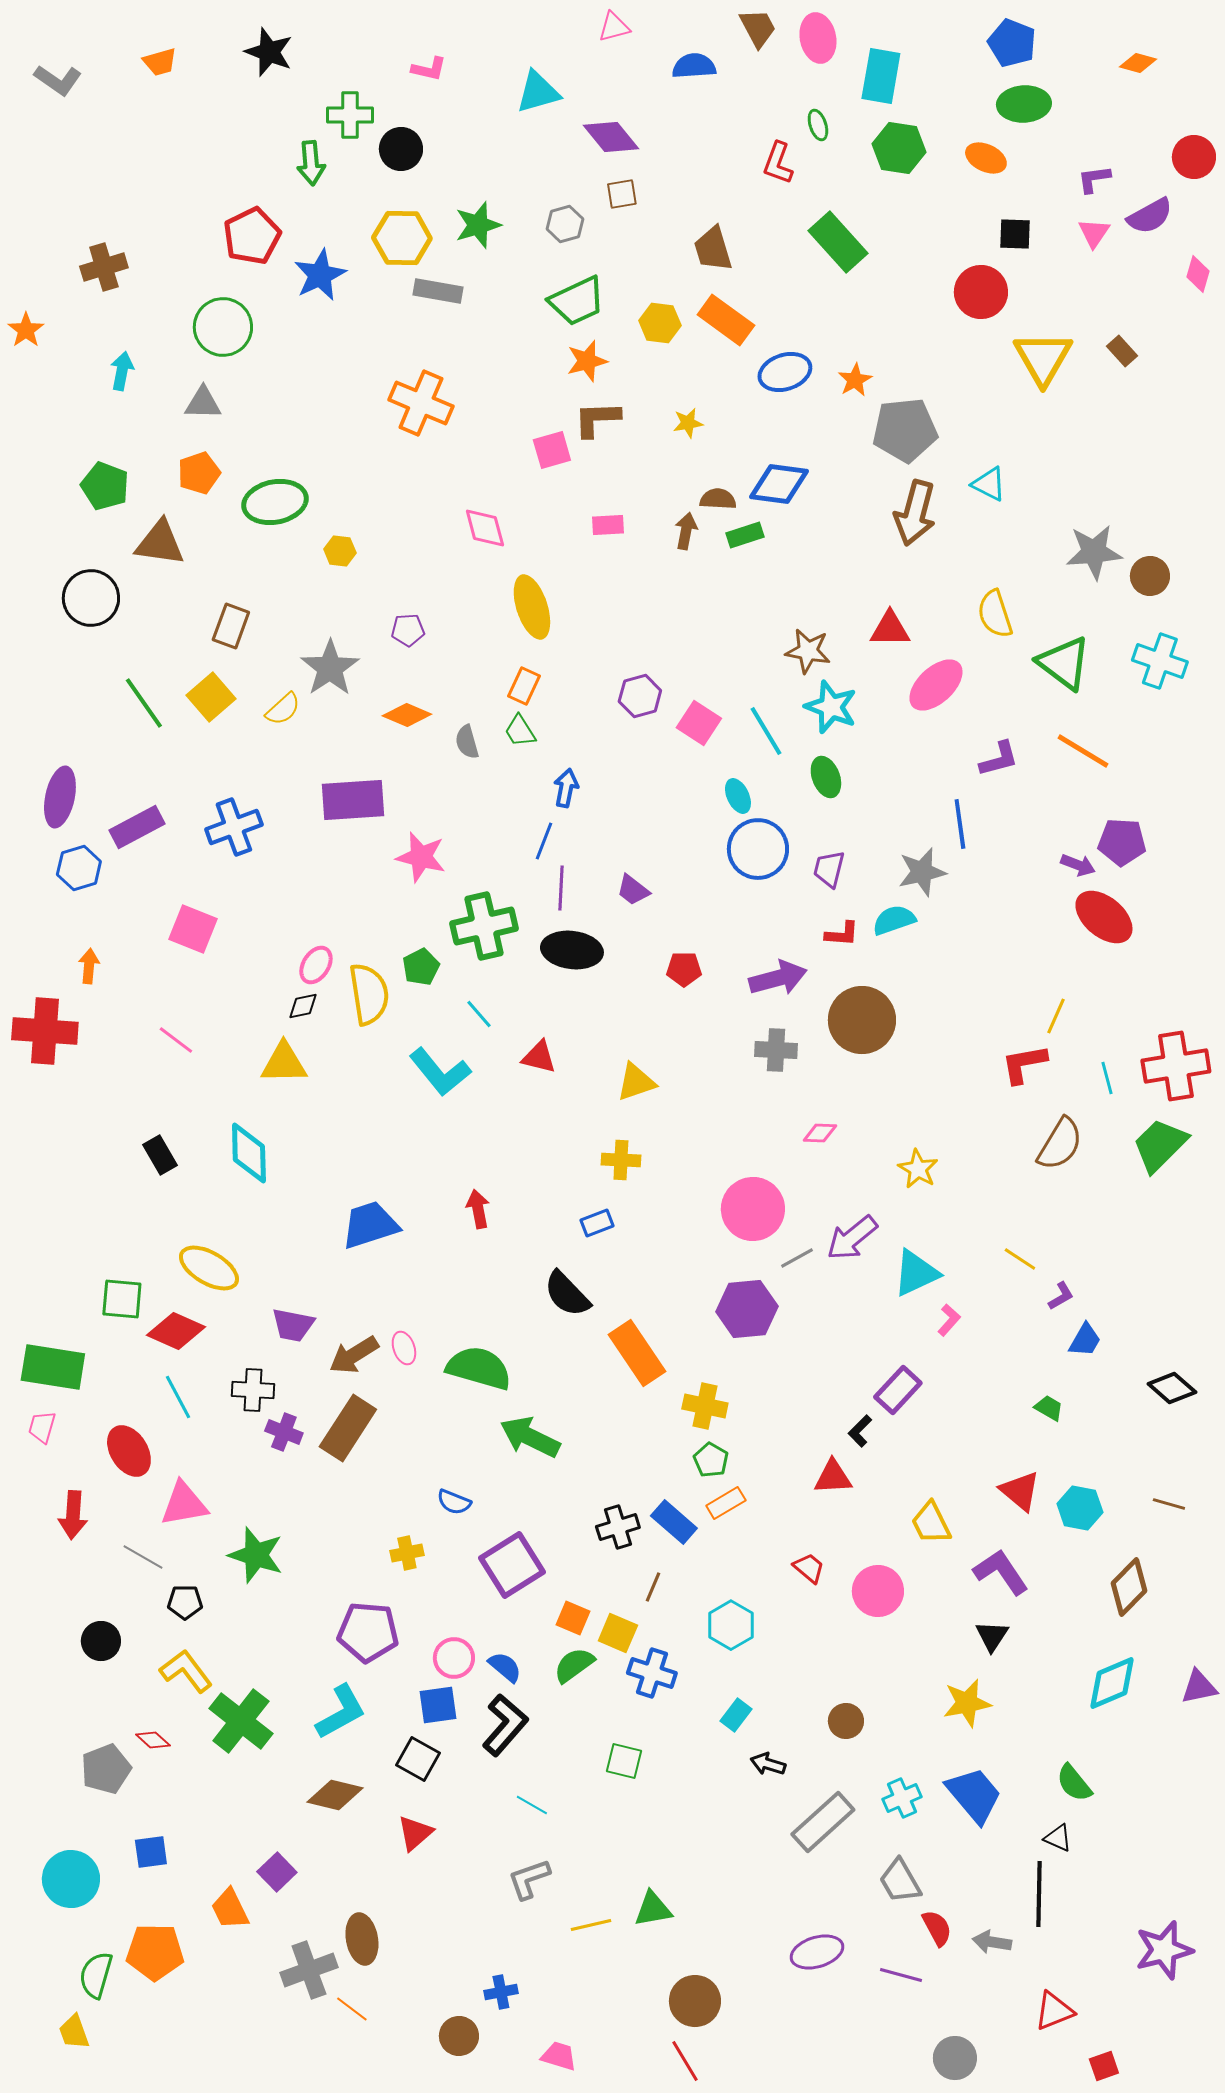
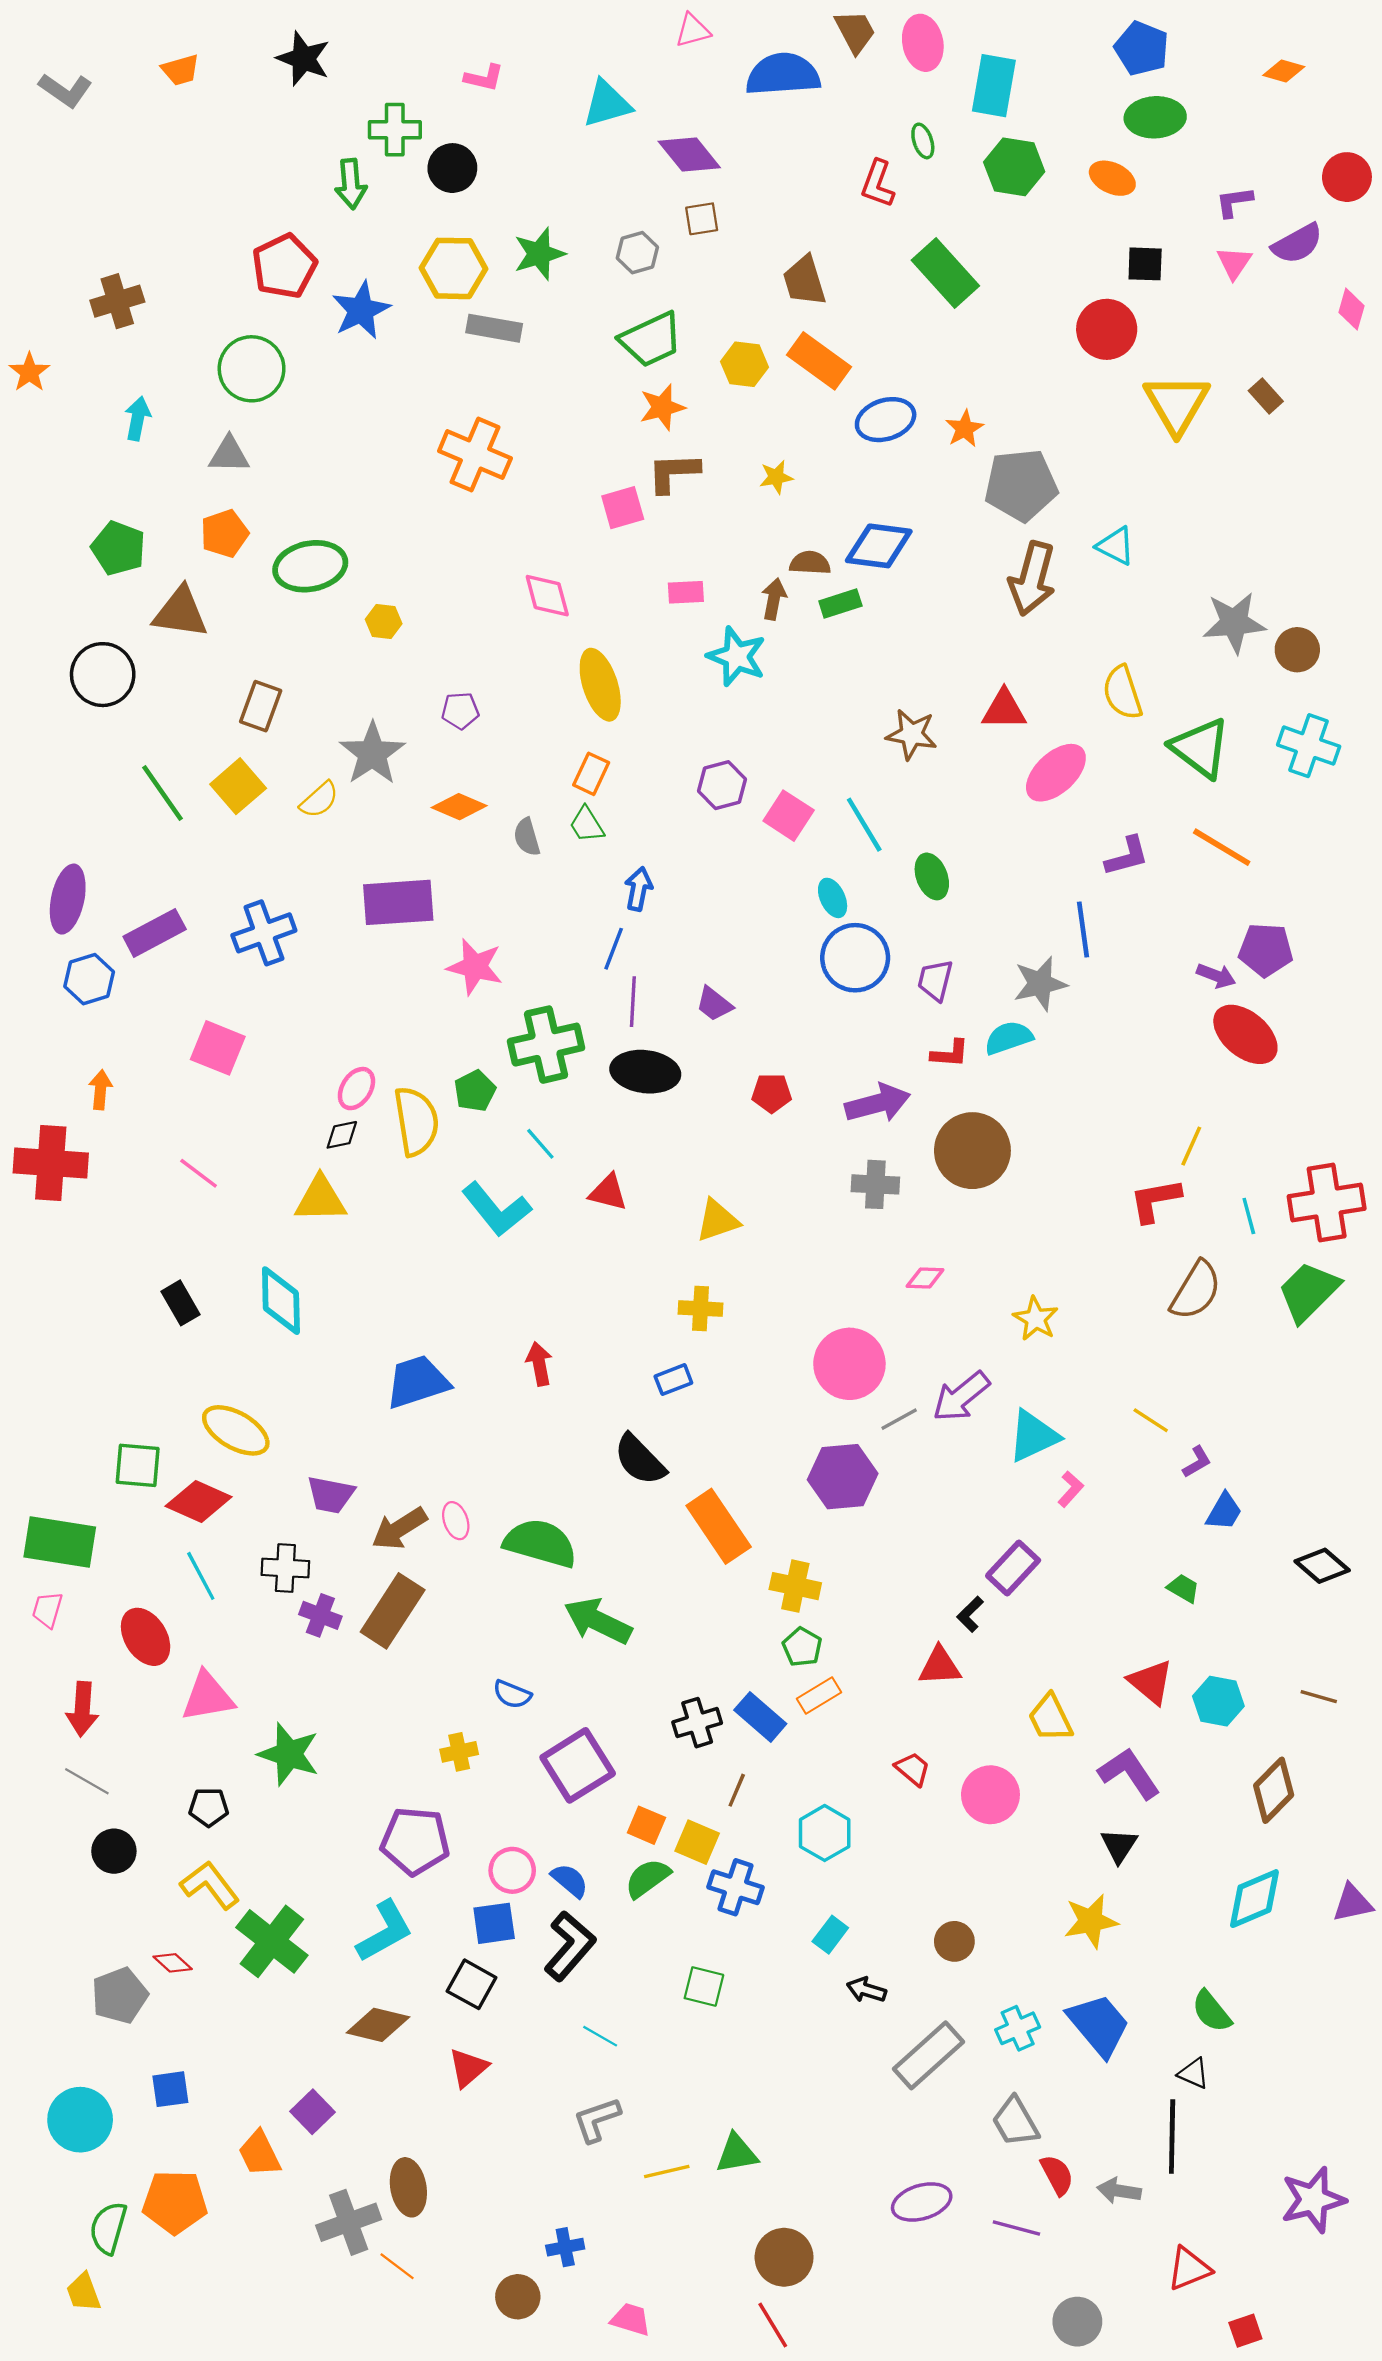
blue semicircle: (694, 66) -> (783, 74), size x1.5
cyan star: (831, 707) -> (737, 656), moved
gray line: (143, 1557) -> (87, 1781), moved

